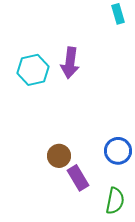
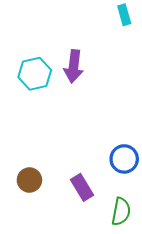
brown circle: (59, 156) -> (29, 180), moved

